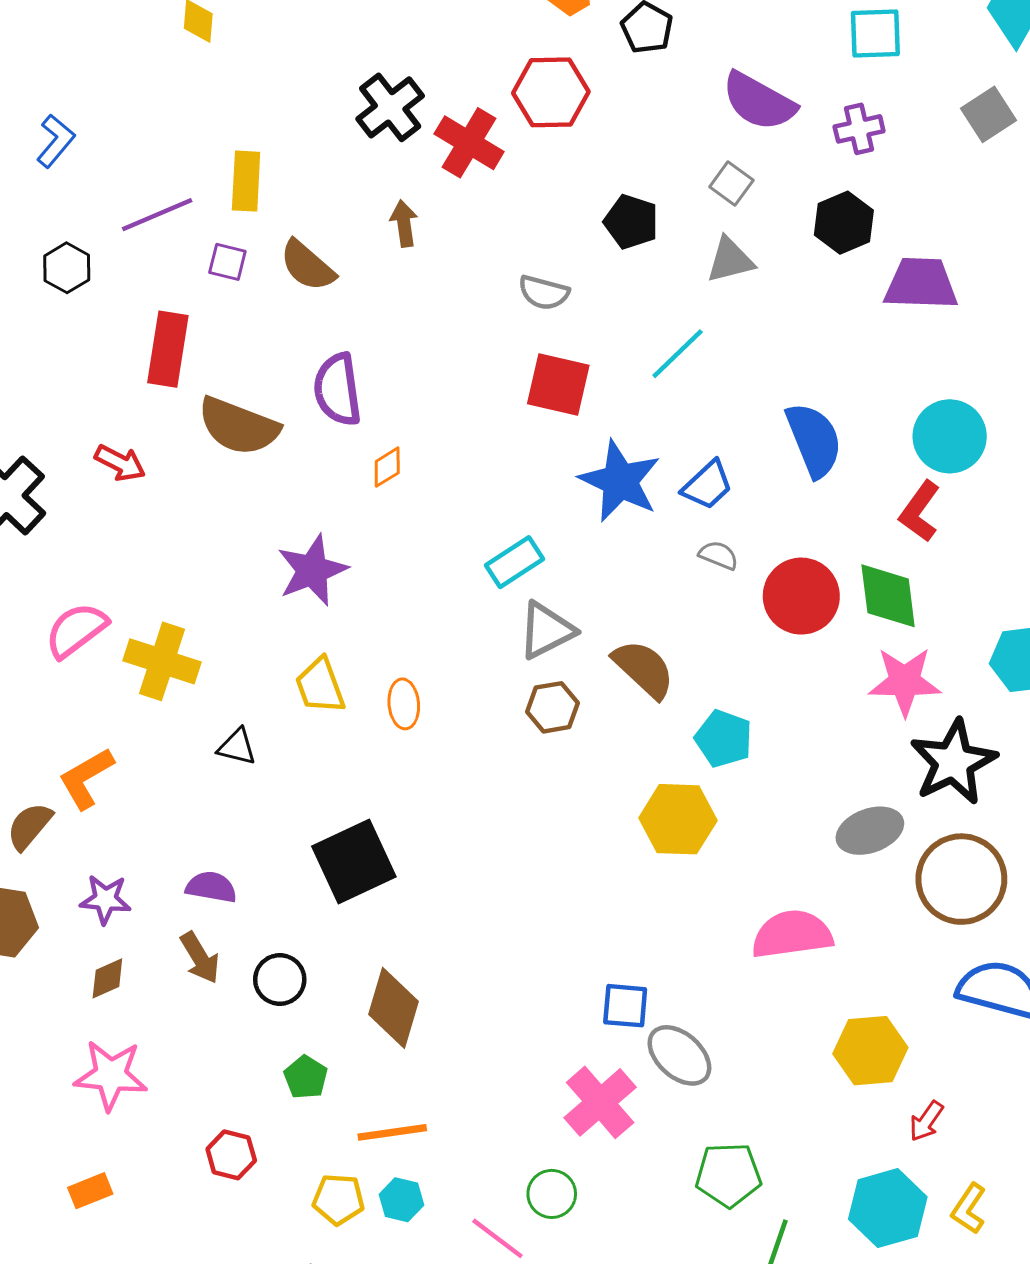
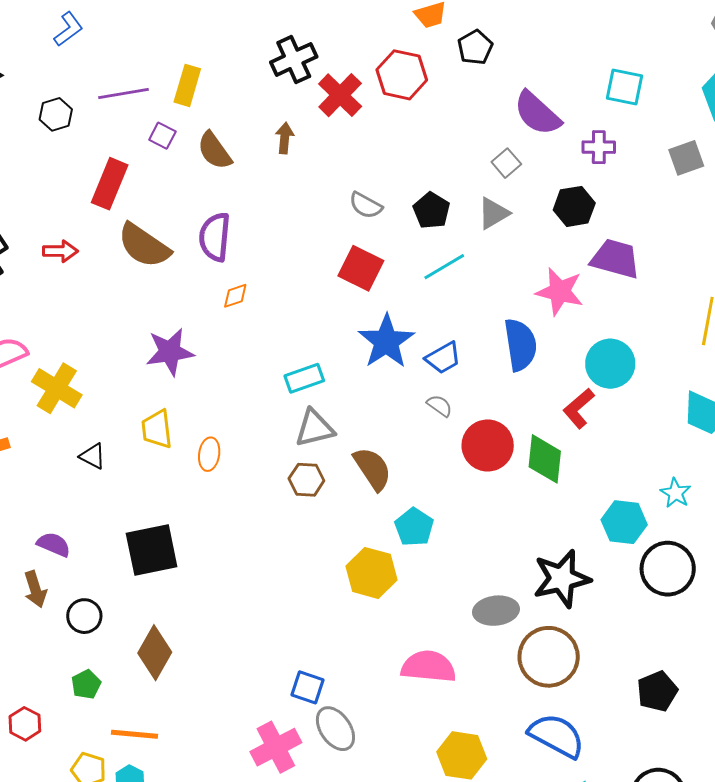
black pentagon: (631, 222) -> (431, 210), moved
gray triangle: (730, 260) -> (493, 213), turned -30
red arrow: (120, 463) -> (60, 251), turned -40
pink star: (905, 681) -> (560, 292), moved

